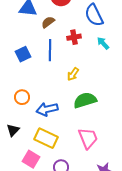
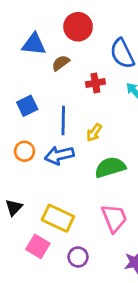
blue line: (50, 50) -> (63, 120), moved
orange circle: (22, 97) -> (24, 151), moved
blue arrow: (47, 109) -> (59, 155), moved

